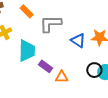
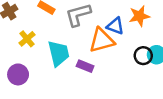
orange triangle: (62, 77) -> (102, 40), moved, size x1.6

